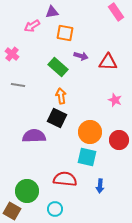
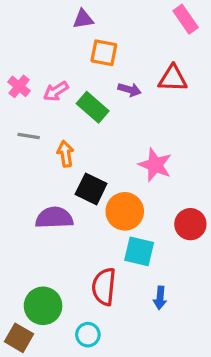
pink arrow: (32, 26) -> (56, 91), moved
red triangle: (108, 62) -> (173, 78), moved
orange arrow: (61, 96) -> (65, 154), moved
pink star: (115, 100) -> (155, 165), moved, size x1.5
orange circle: (90, 132) -> (125, 211), moved
red semicircle: (65, 179) -> (104, 287), turned -90

